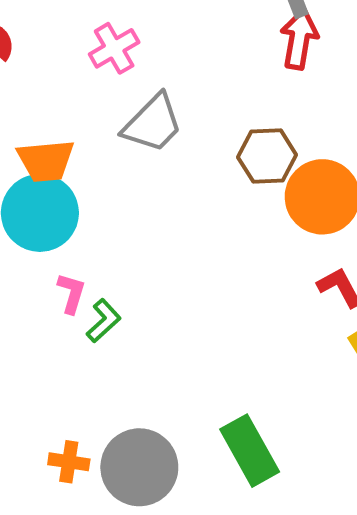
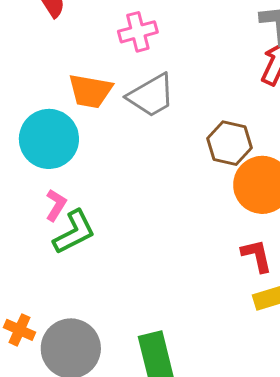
orange trapezoid: (46, 161) -> (90, 91), moved
green L-shape: (104, 321) -> (74, 232), size x1.4

